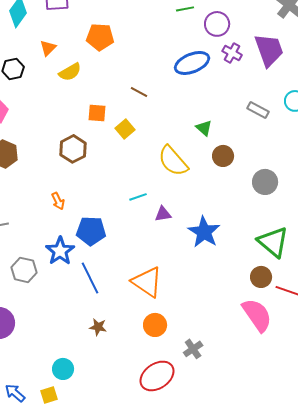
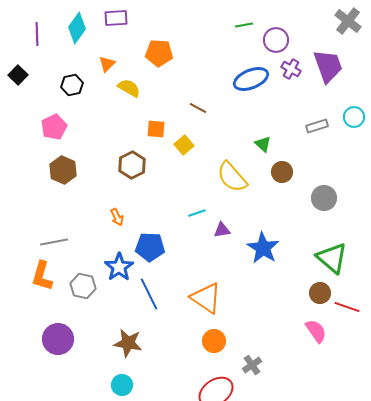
yellow semicircle: (70, 72) -> (129, 88), turned -120
gray rectangle: (258, 110) -> (317, 126), turned -45
pink semicircle: (257, 315) -> (316, 331), size x0.7
brown star: (98, 327) -> (128, 343), moved, size x1.6

